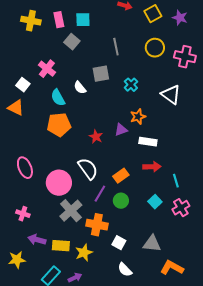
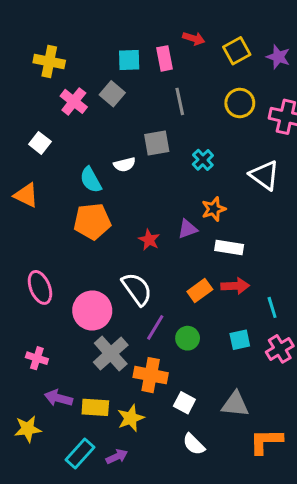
pink rectangle: (59, 20) -> (164, 58), moved
pink cross: (47, 69) -> (74, 101), moved
white square: (23, 85) -> (40, 143), moved
white semicircle: (80, 88) -> (125, 164), turned -64
orange rectangle: (121, 176) -> (200, 291), moved
cyan square: (155, 202) -> (240, 340), turned 32
orange L-shape: (172, 268) -> (266, 441), turned -30

